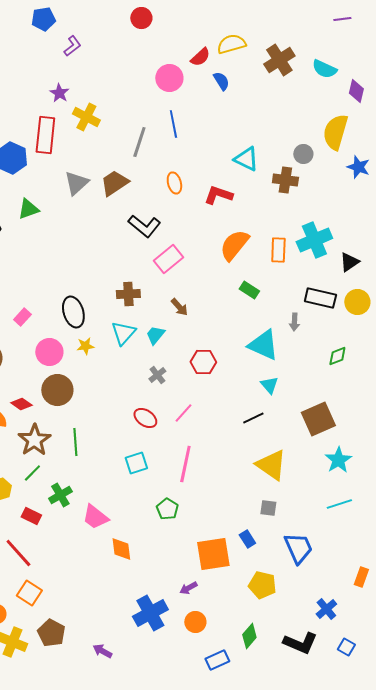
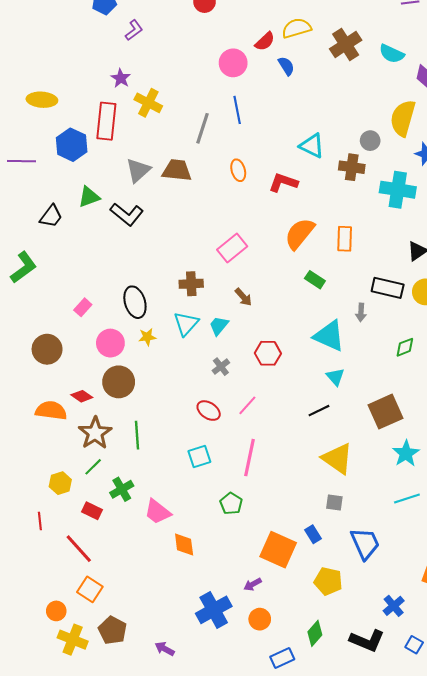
brown trapezoid: (114, 183) -> (177, 170), turned 40
black L-shape: (144, 226) -> (127, 214), moved
cyan cross: (314, 240) -> (398, 190), moved, turned 32
orange square: (213, 554) -> (278, 550), turned 33

